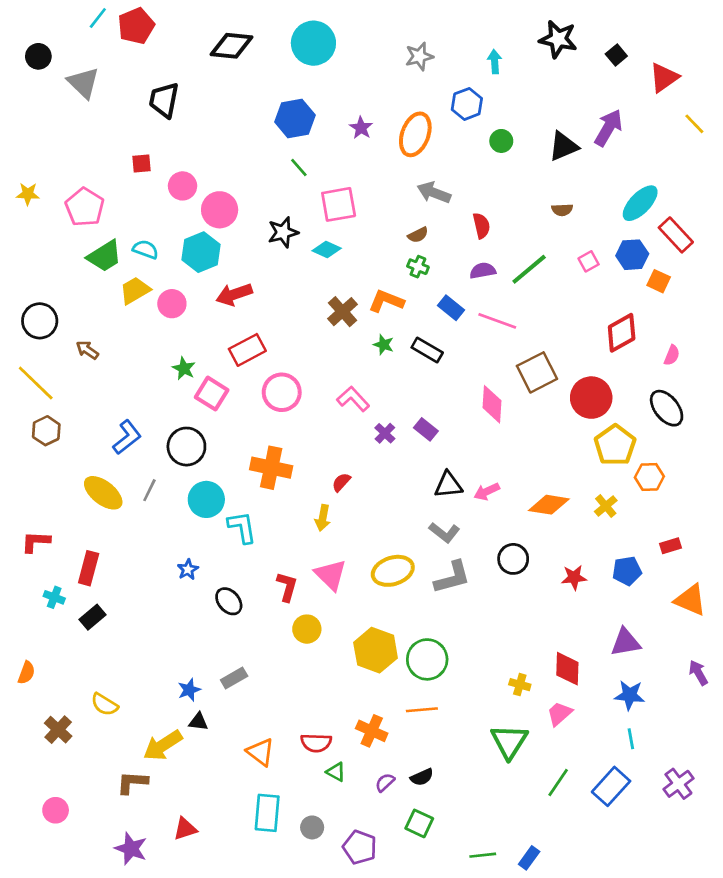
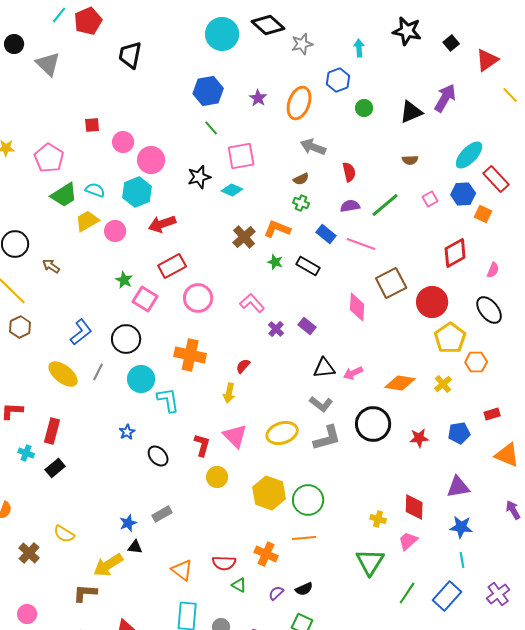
black diamond: (231, 46) -> (268, 25), moved, turned 36
black trapezoid: (164, 100) -> (130, 55), moved
black circle: (513, 559) -> (373, 424), size x1.5

